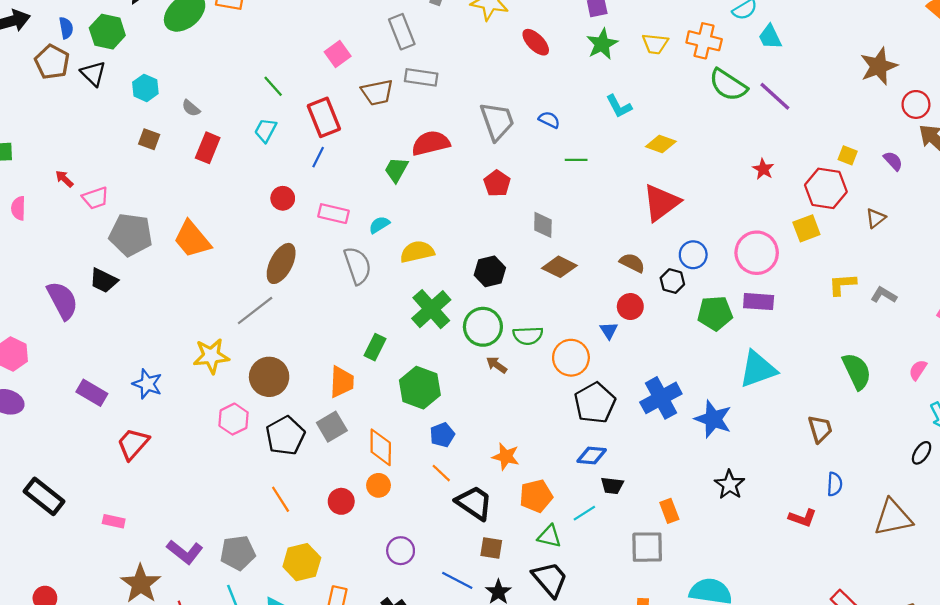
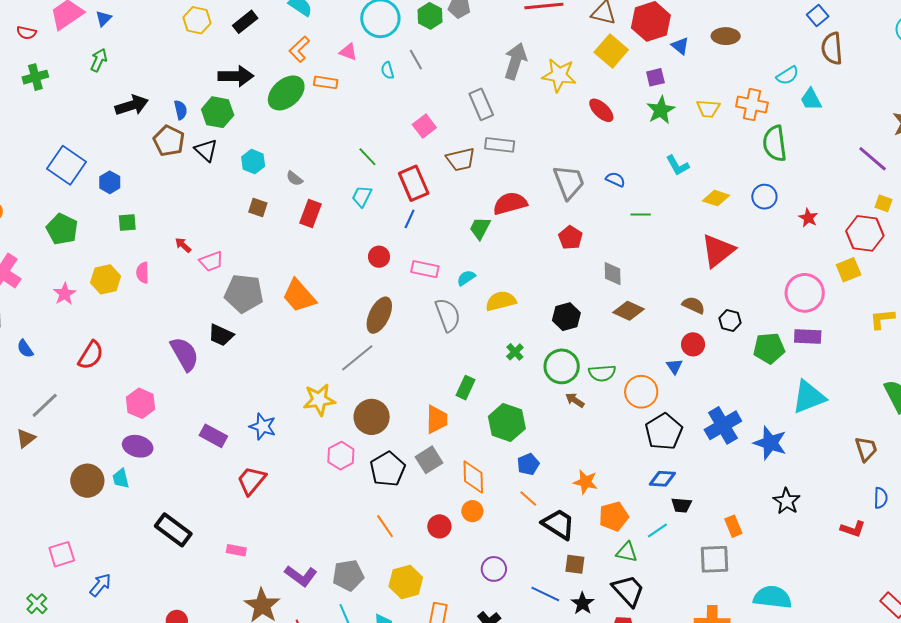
green semicircle: (728, 85) -> (775, 143), turned 51
purple line: (775, 96) -> (873, 159), moved
blue circle: (693, 255) -> (764, 197), moved
green cross: (431, 309) -> (515, 352), size x0.5

